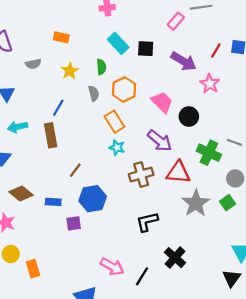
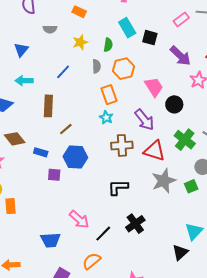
brown rectangle: (51, 135) -> (48, 106), moved

